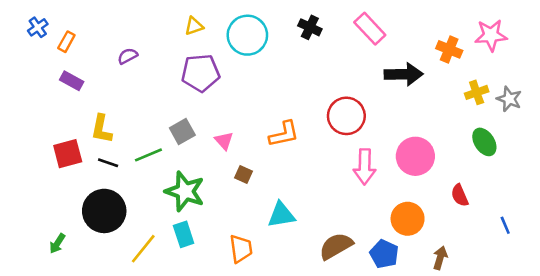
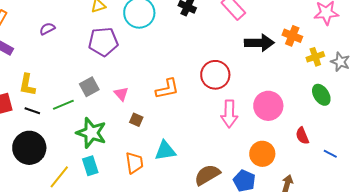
orange cross: (449, 49) -> (292, 36), moved
blue line: (505, 225) -> (330, 154), moved, turned -40
orange trapezoid: (241, 249) -> (134, 163), moved

